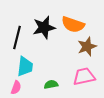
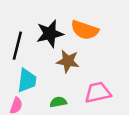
brown star: (87, 47) -> (68, 61), moved, turned 30

